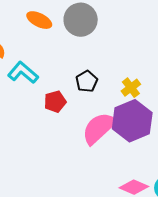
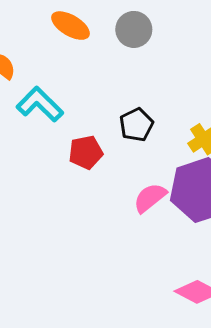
gray circle: (81, 20) -> (134, 29), size x0.7
pink semicircle: (99, 128) -> (150, 198), size x0.6

